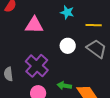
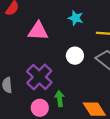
green arrow: (64, 86) -> (60, 99), moved, turned 72

